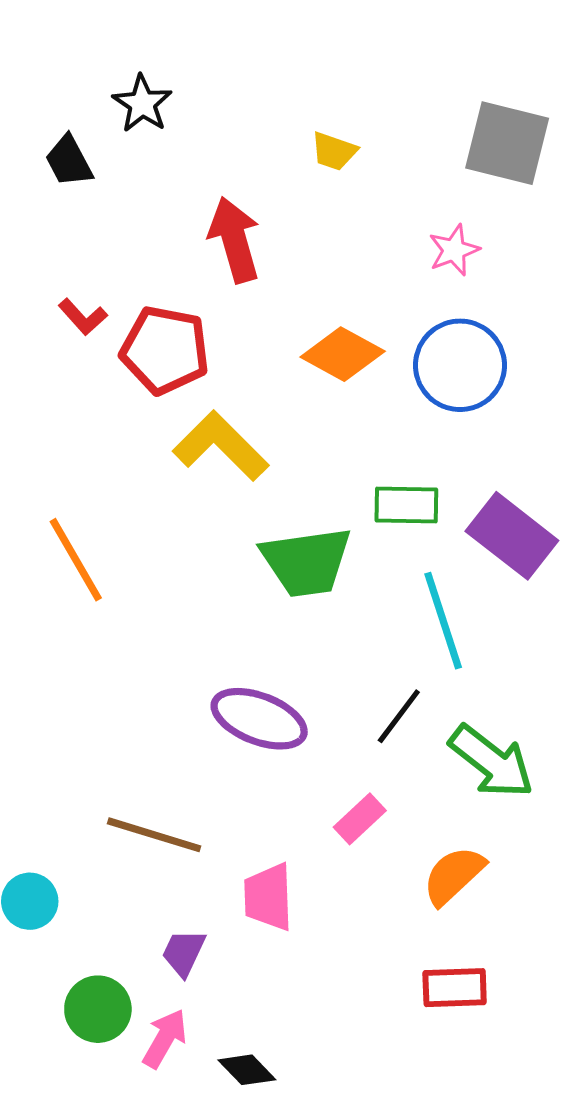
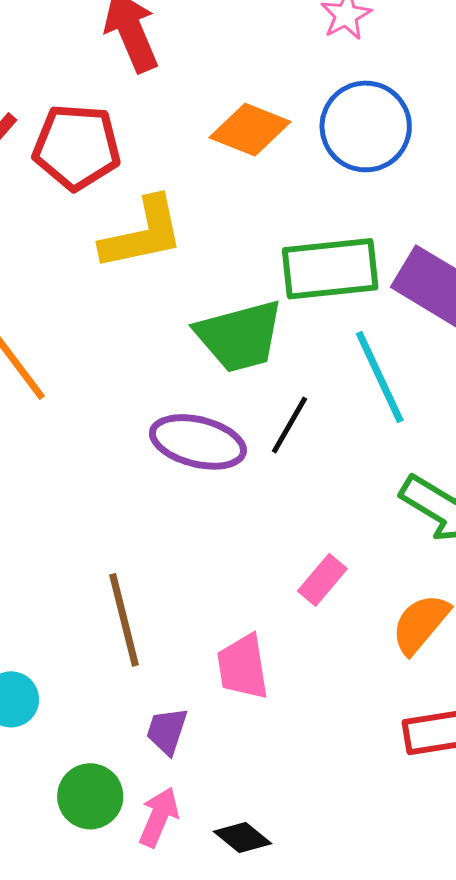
yellow L-shape: (221, 446) -> (142, 234), turned 130
green rectangle: (406, 505) -> (330, 269), size x1.5
black line: (399, 716) -> (289, 425), moved
purple ellipse: (259, 719) -> (198, 442), moved
brown line: (154, 835) -> (124, 620), turned 66

